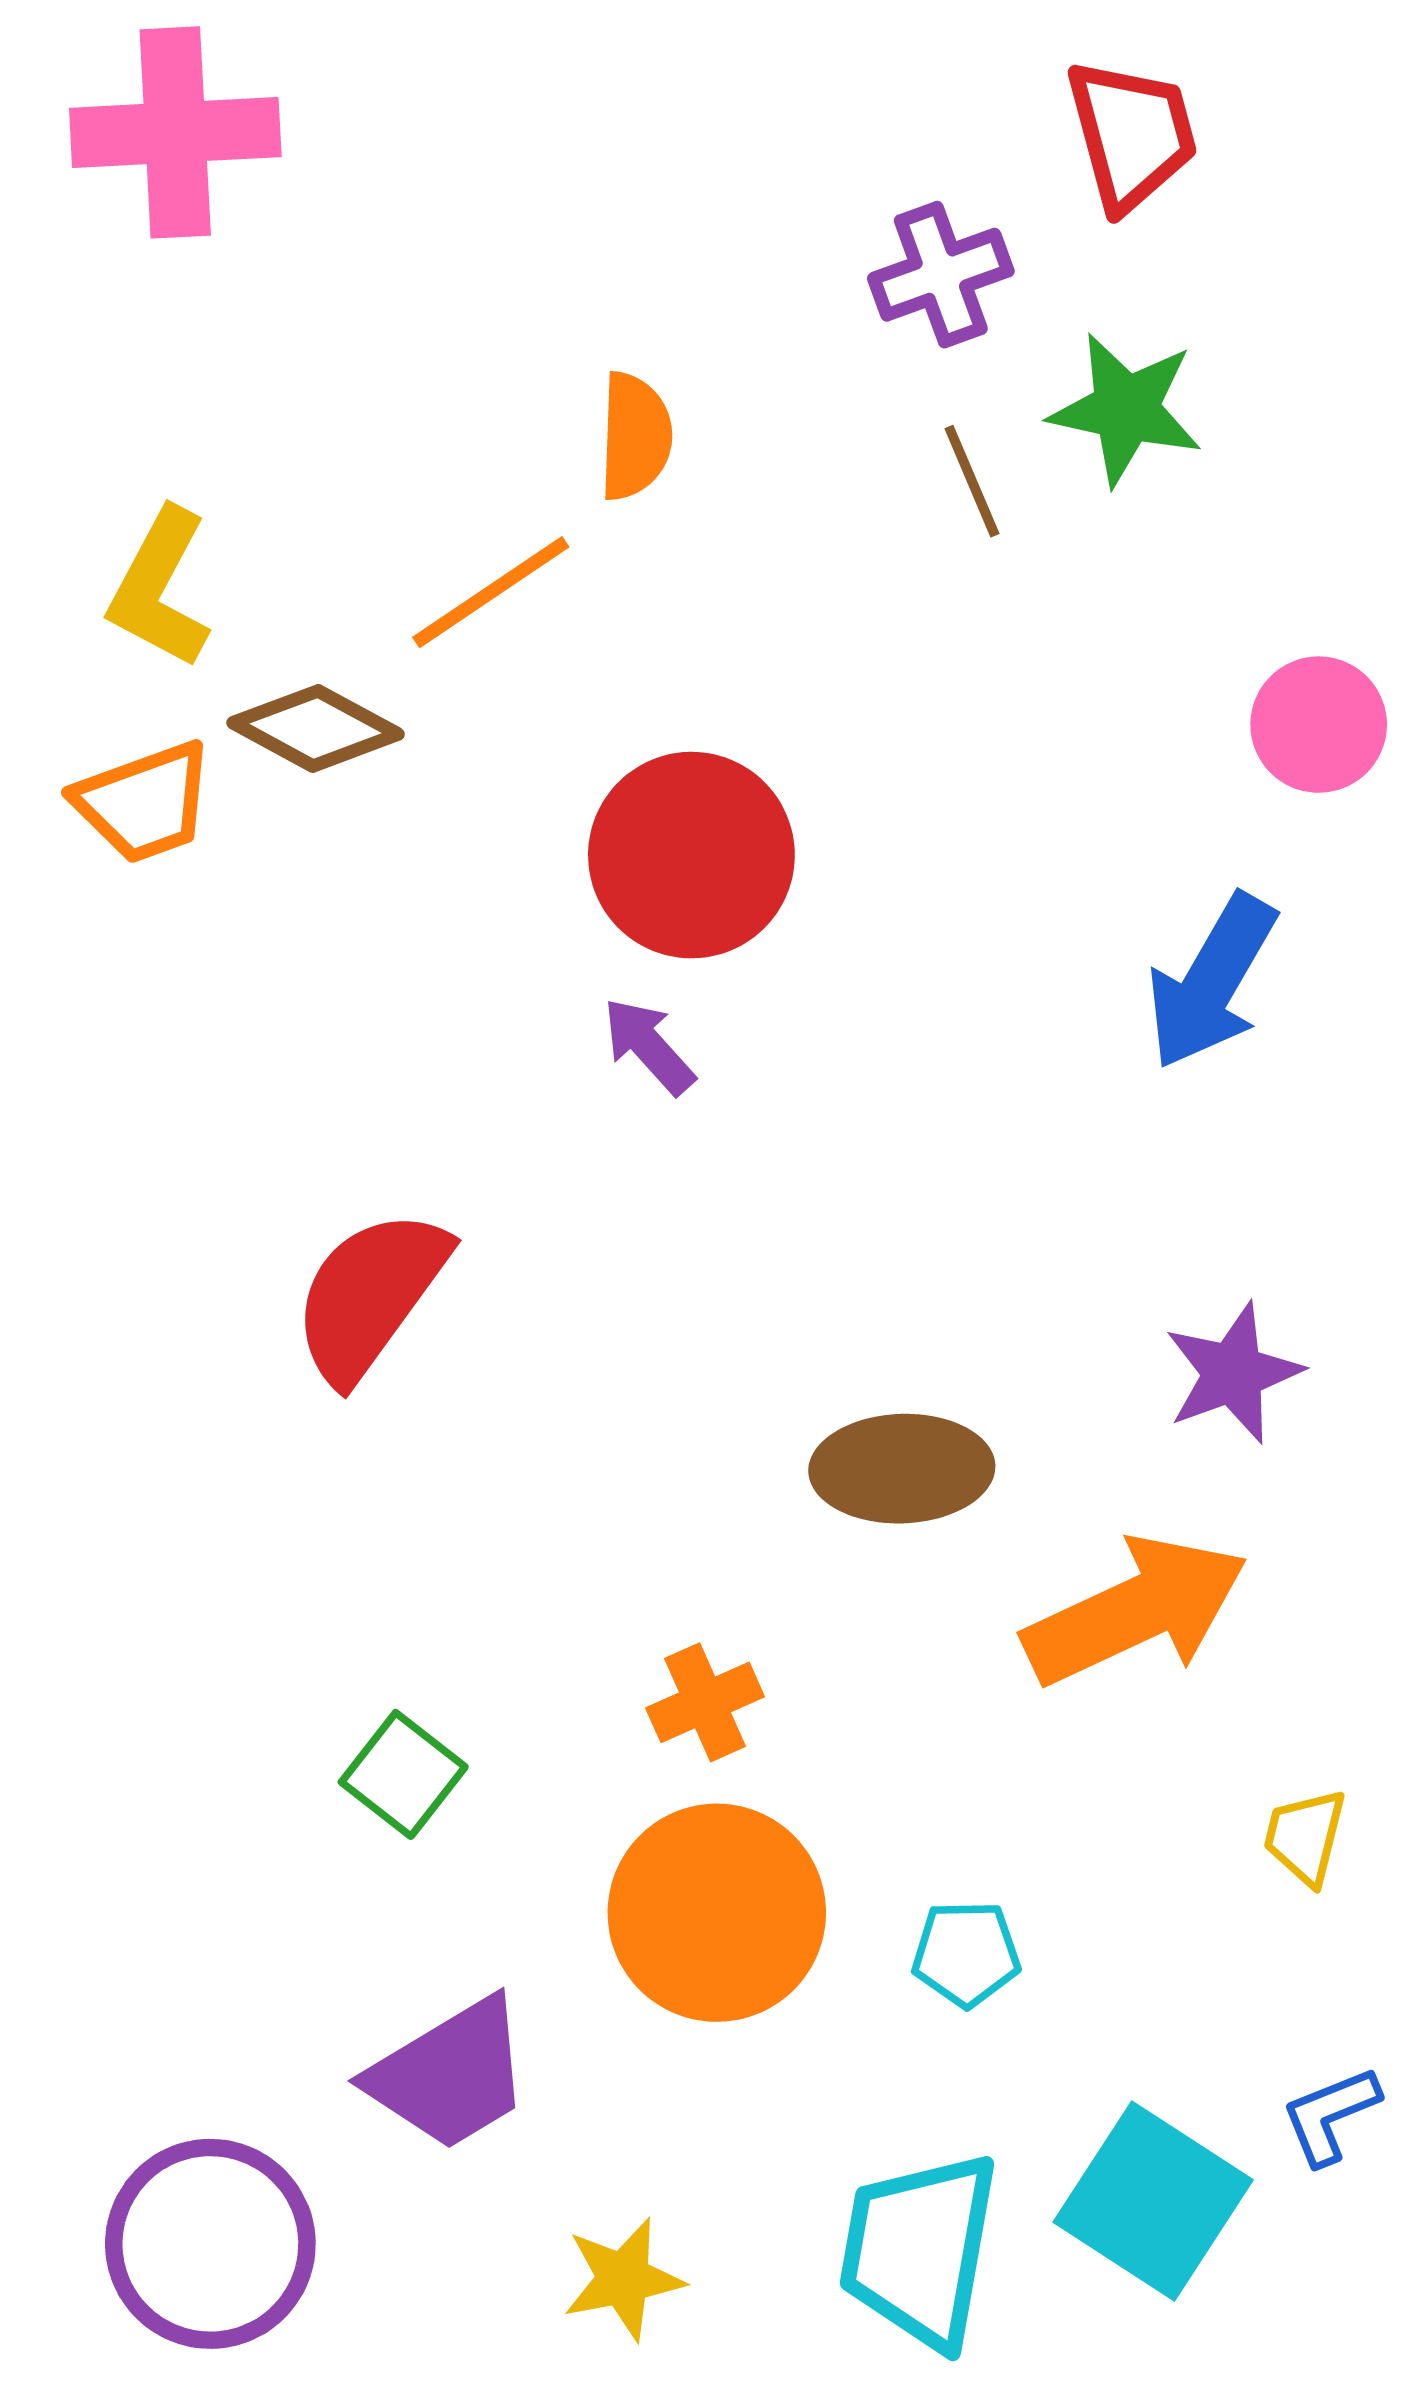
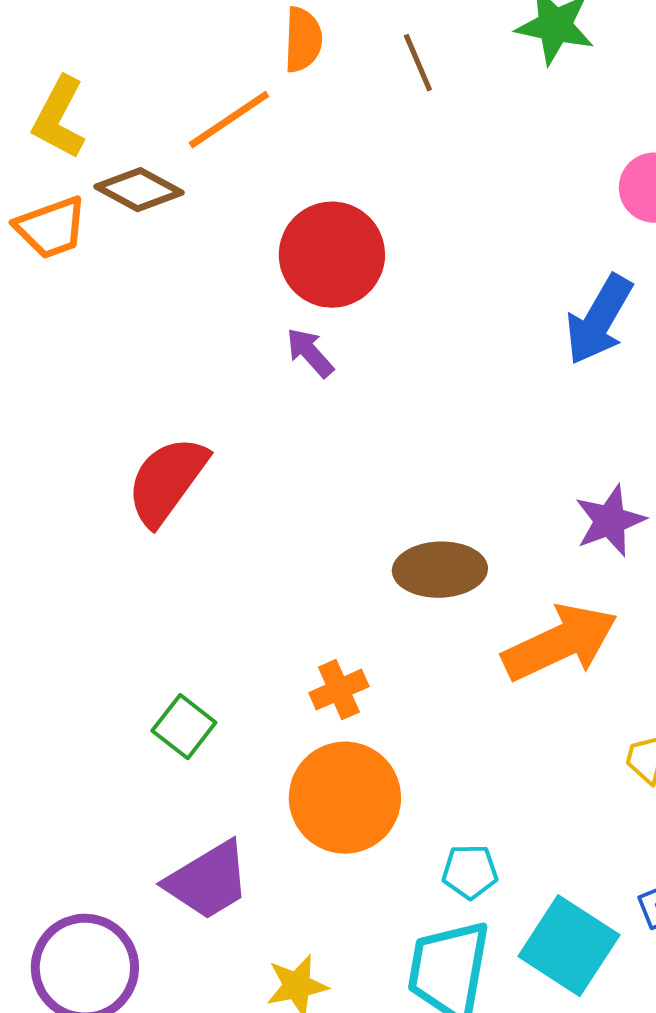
brown line: (972, 481) -> (418, 63), moved
cyan pentagon: (966, 1954) -> (470, 872), moved

